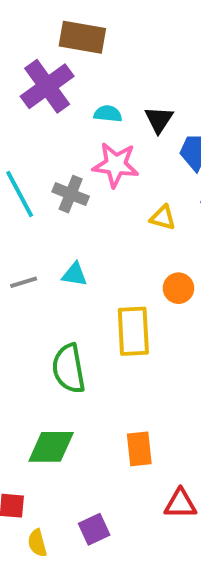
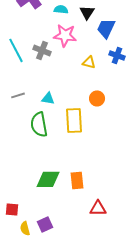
cyan triangle: (75, 274) -> (48, 98), moved
green semicircle: (69, 369) -> (39, 124), moved
green diamond: (51, 447) -> (48, 179), moved
purple square: (94, 529) -> (45, 224), moved

